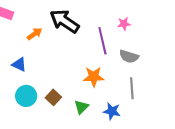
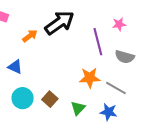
black arrow: (64, 21) -> (60, 23), turned 112
gray line: (132, 88) -> (116, 88), moved, turned -55

